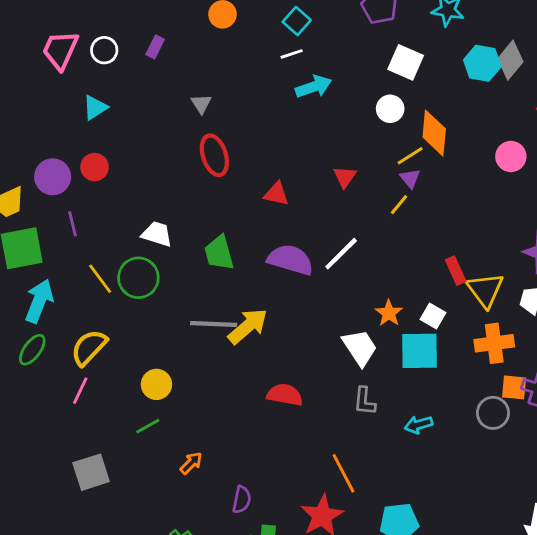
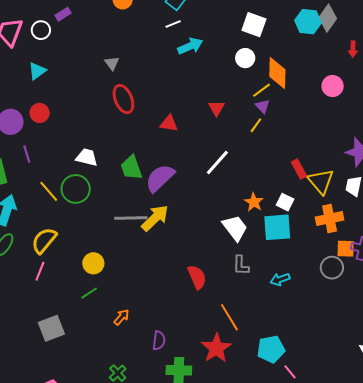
purple rectangle: (155, 47) -> (63, 14), moved, turned 35
purple semicircle: (290, 260) -> (160, 178), moved, turned -56
red semicircle: (285, 395) -> (197, 277), moved, turned 60

